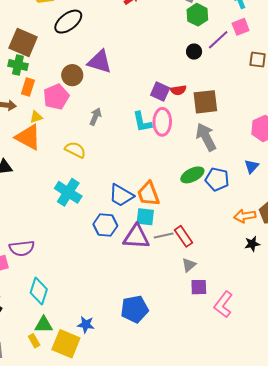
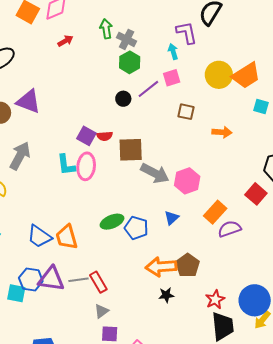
gray arrow: (95, 117) -> (20, 156), size x1.6
gray arrow: (206, 137) -> (155, 173), moved, turned 140
orange arrow: (245, 216) -> (161, 267), size x1.4
cyan square: (145, 217) -> (16, 293), moved
blue hexagon: (105, 225) -> (31, 280), moved

